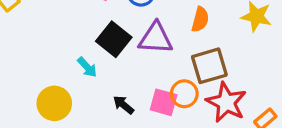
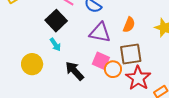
black square: (114, 39) -> (56, 21), moved
pink square: (164, 102) -> (101, 61), moved
black arrow: (123, 105) -> (75, 71), size x1.5

